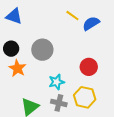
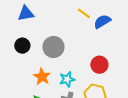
blue triangle: (14, 16) -> (26, 13), turned -30
orange star: (17, 68) -> (42, 77), moved

